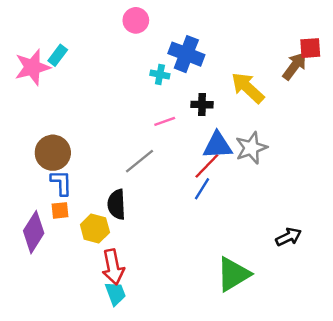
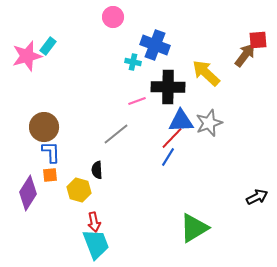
black cross: (202, 105) -> (168, 87), size x1.8
black semicircle: (117, 204) -> (97, 170), size x0.7
black arrow: (289, 237) -> (257, 197), moved
red arrow: (113, 267) -> (94, 222), size x0.7
cyan trapezoid: (115, 293) -> (96, 244), size x1.5

